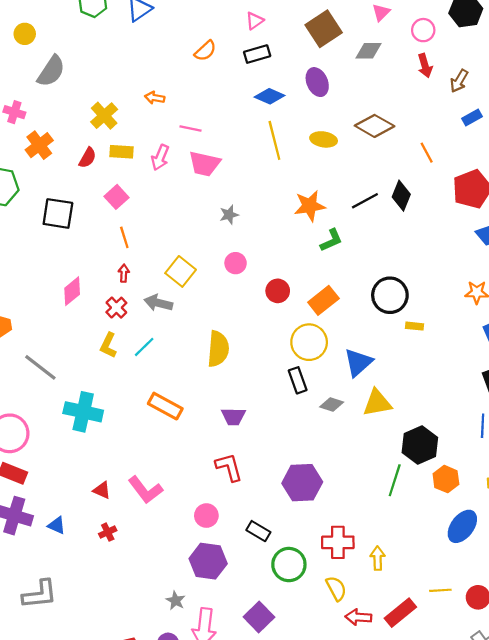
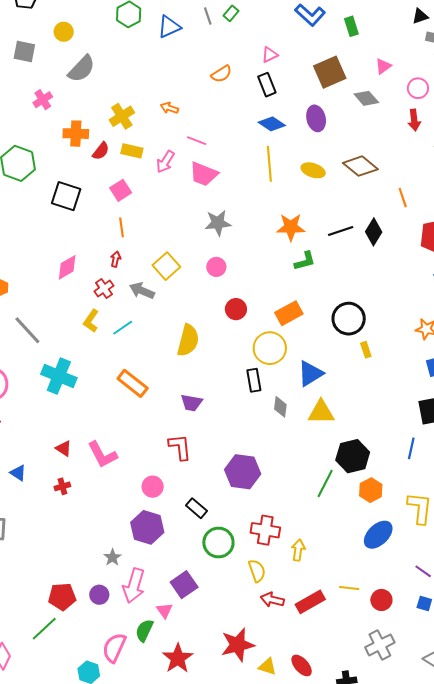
gray diamond: (369, 51) -> (366, 98), turned 40
black rectangle: (257, 54) -> (267, 85), turned 75
pink cross: (14, 112) -> (43, 100), turned 30
orange cross: (39, 145) -> (76, 134), moved, turned 30
gray star: (229, 215) -> (218, 223), size x1.5
red circle: (278, 291) -> (236, 309), moved
yellow rectangle: (415, 326) -> (366, 350), turned 56
gray diamond: (332, 404) -> (280, 407), turned 70

